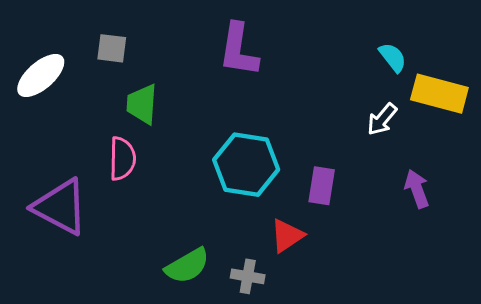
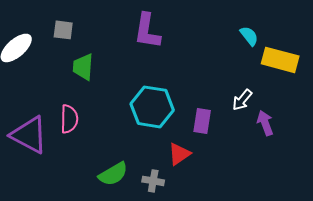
white arrow: (382, 119) -> (242, 100), moved
pink semicircle: (122, 159) -> (69, 119), moved

